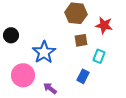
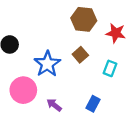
brown square: (81, 40) -> (80, 55), moved, turned -32
blue rectangle: (83, 76) -> (93, 104), moved

